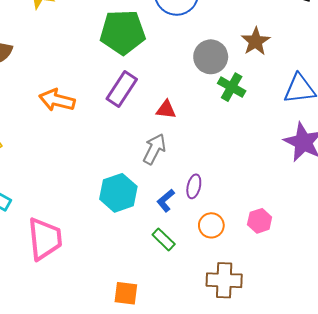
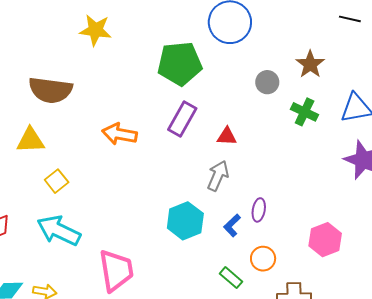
gray circle: (211, 57) -> (267, 82), size x0.7
green cross: (232, 87) -> (305, 112), moved
pink hexagon: (260, 221) -> (325, 240), size x1.4
orange circle: (211, 225) -> (263, 259), moved
green rectangle: (164, 239) -> (231, 278), moved

